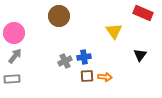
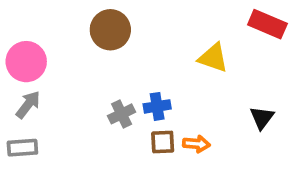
yellow triangle: (114, 31) -> (213, 58), turned -36
black triangle: (140, 55) -> (262, 118), moved

